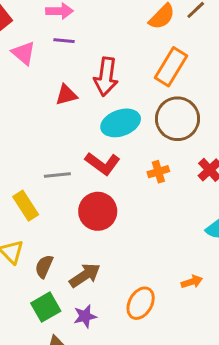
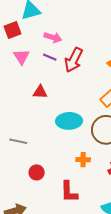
red arrow: (106, 77) -> (74, 60), moved
red L-shape: (103, 164) -> (69, 192), moved, turned 35
red circle: (98, 211) -> (37, 172), size x0.6

